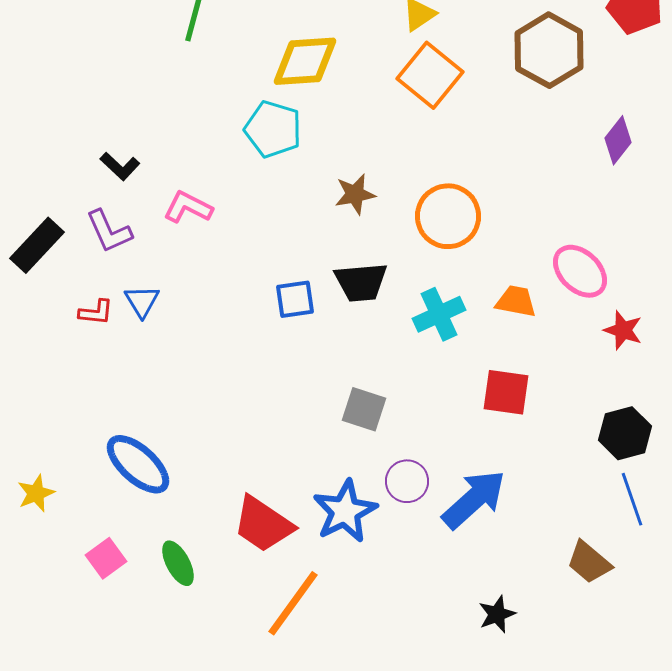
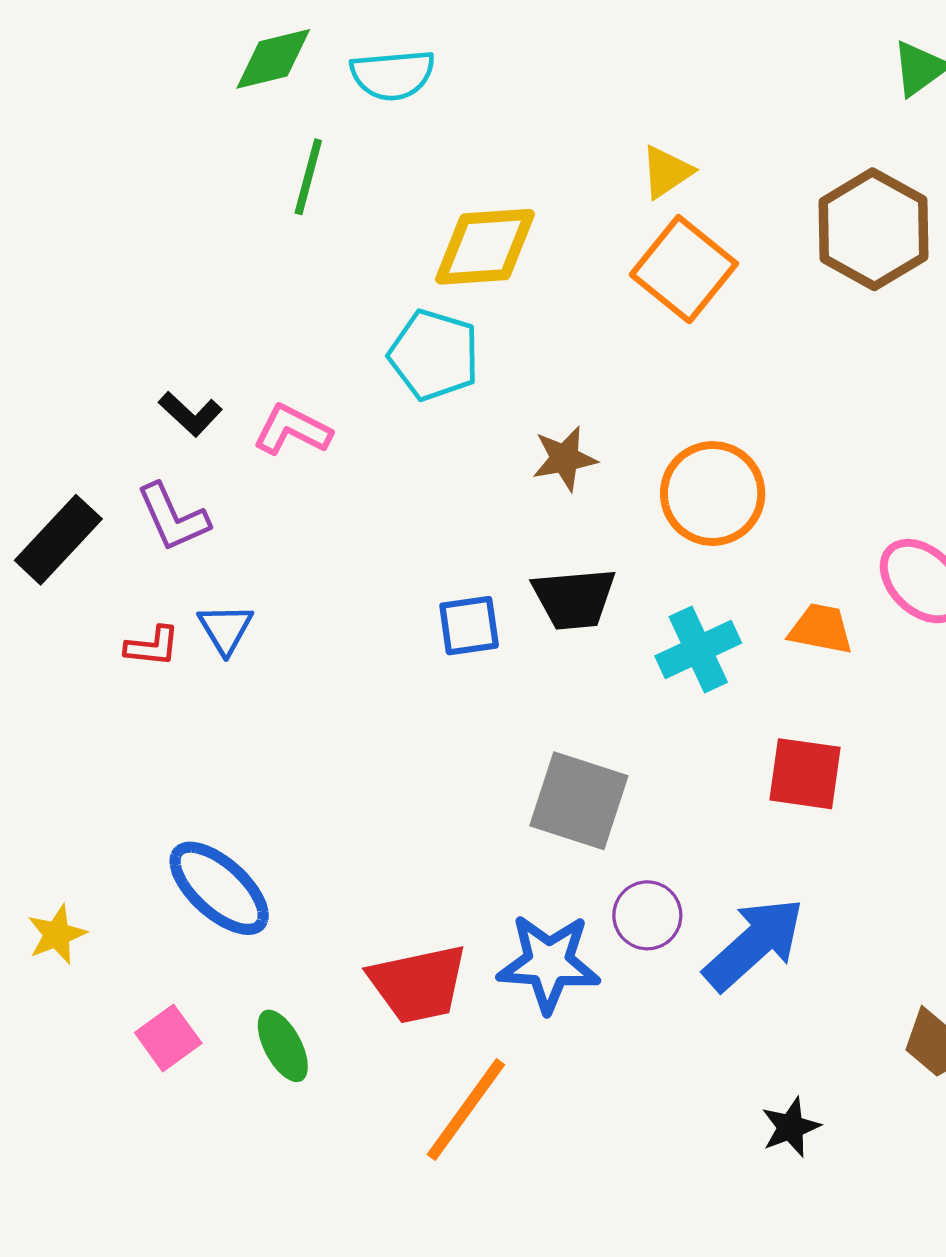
pink L-shape: (188, 207) -> (292, 430), moved
gray square: (364, 409) -> (579, 801), size x1.4
blue star: (345, 511) -> (549, 963), turned 30
red trapezoid: (263, 524) -> (418, 984), turned -46

